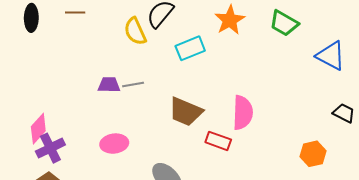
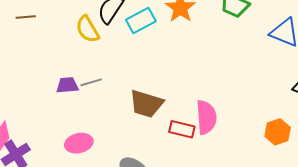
cyan rectangle: (190, 48) -> (141, 21), moved
pink semicircle: (243, 113) -> (206, 117), moved

